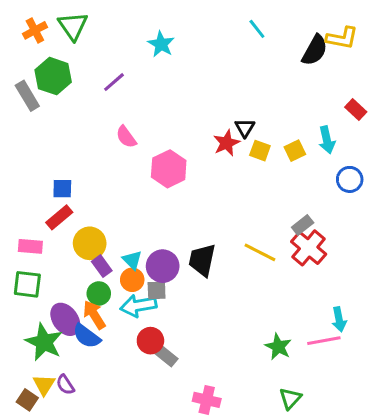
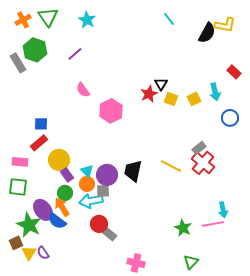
cyan star: (161, 44) -> (87, 20), moved
brown square: (27, 400) -> (16, 243), moved, turned 32

